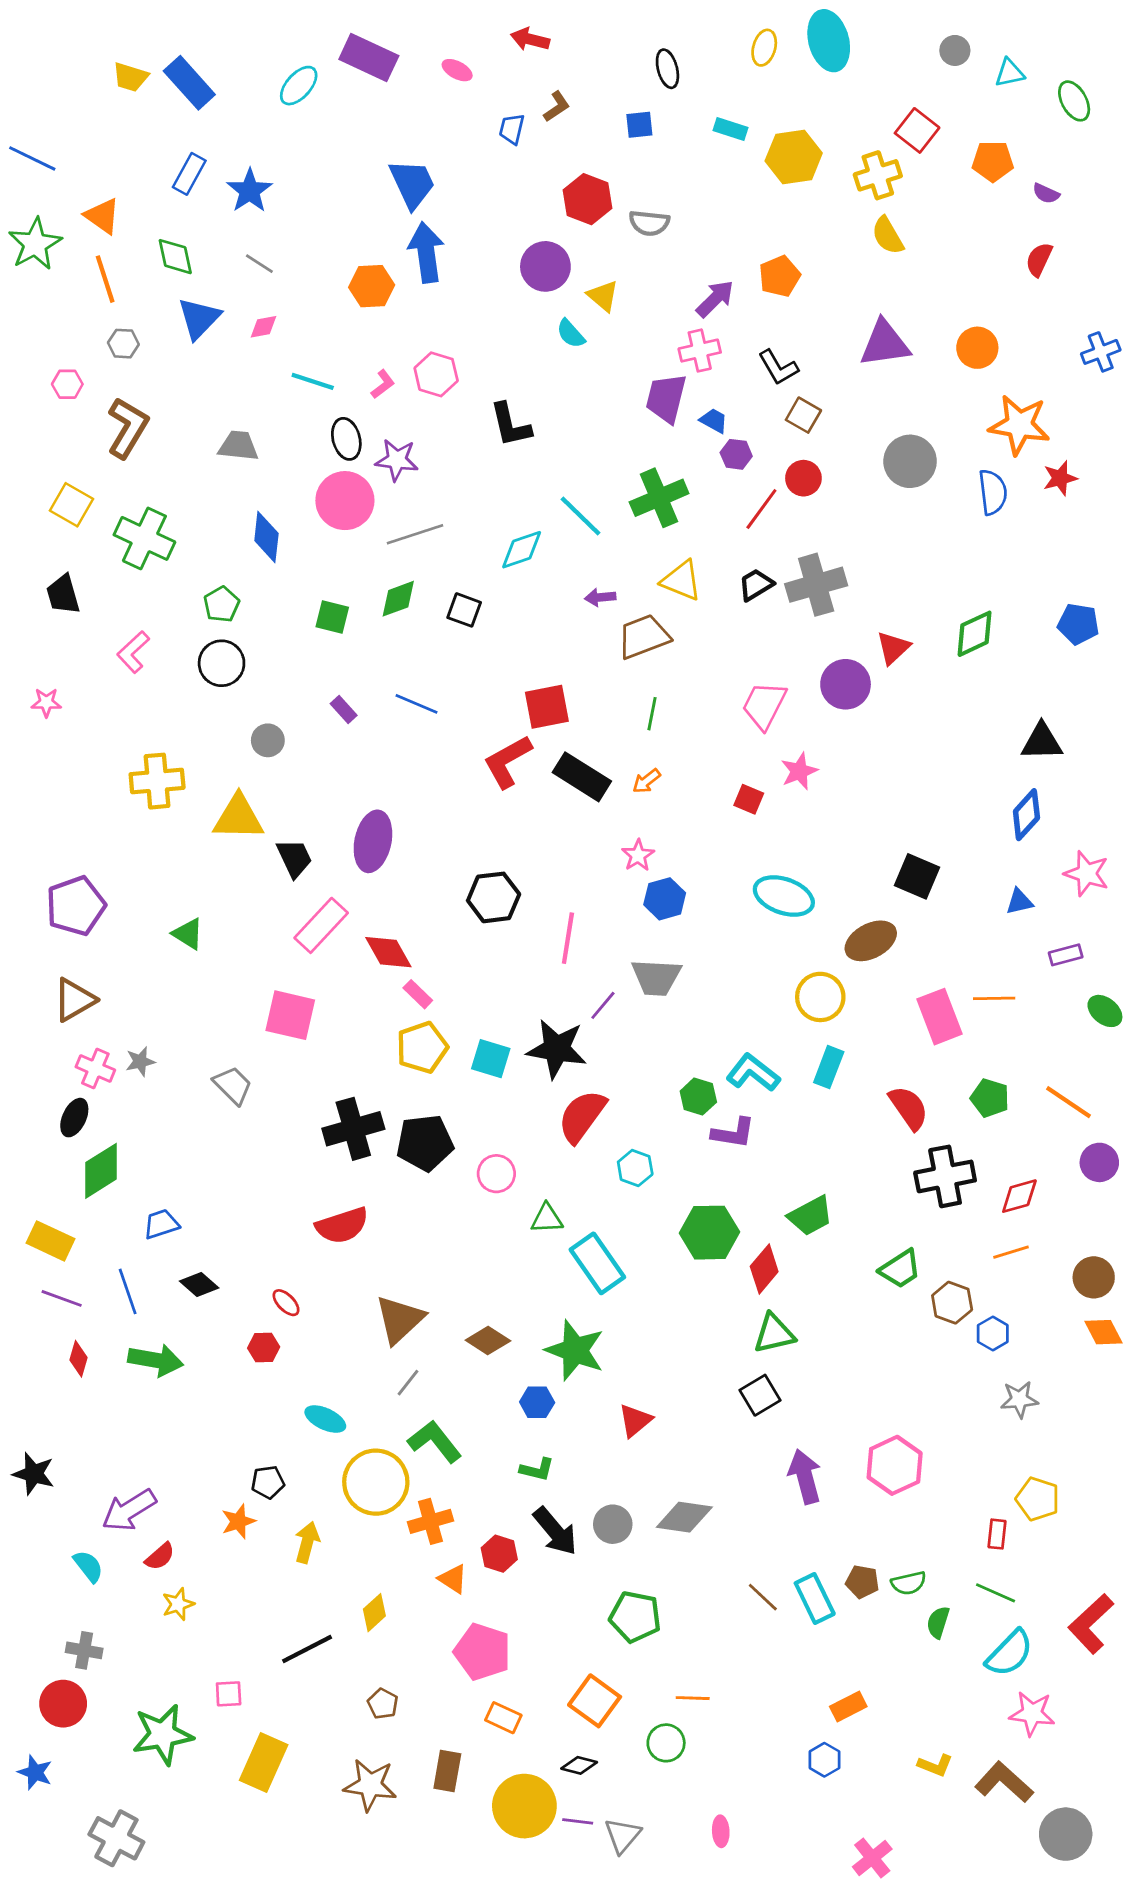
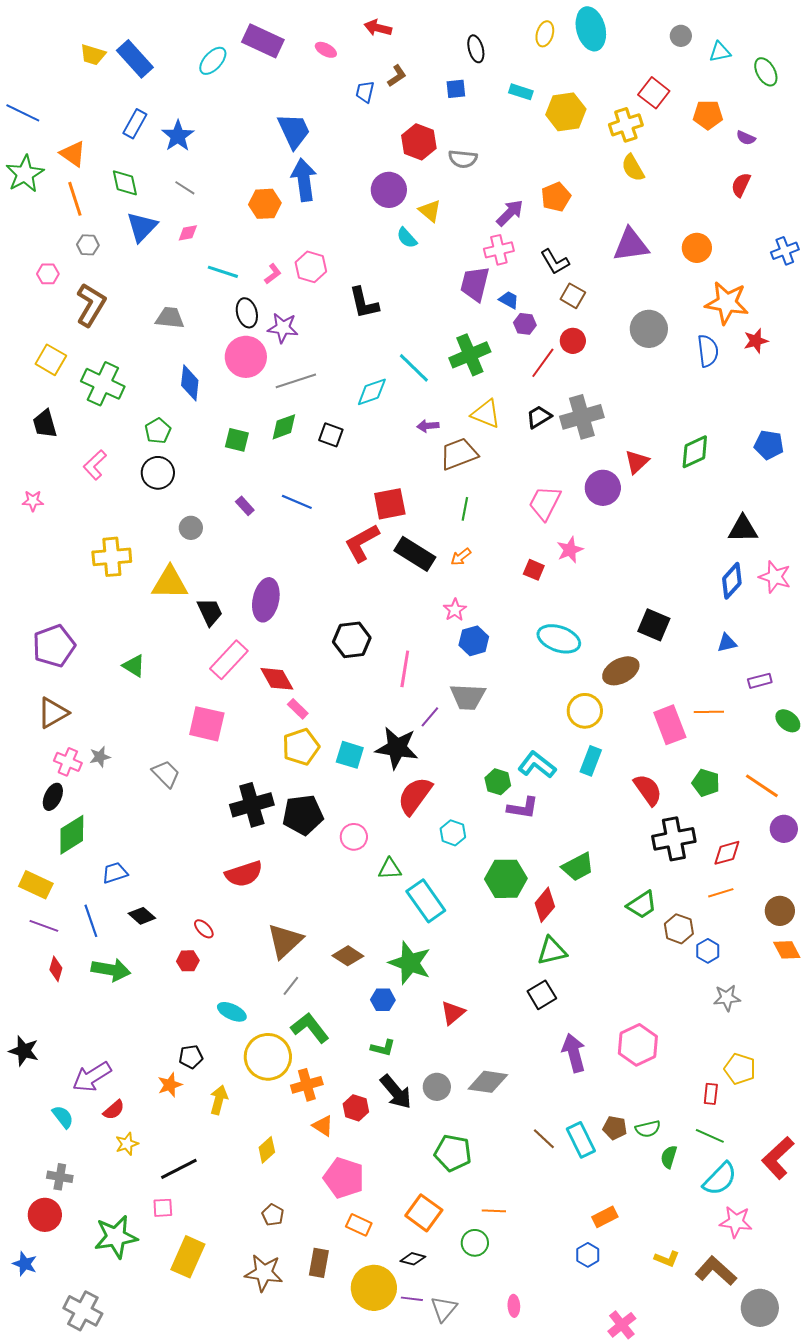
pink star: (1087, 874) -> (775, 577), moved
black line: (307, 1649) -> (179, 1169), moved

